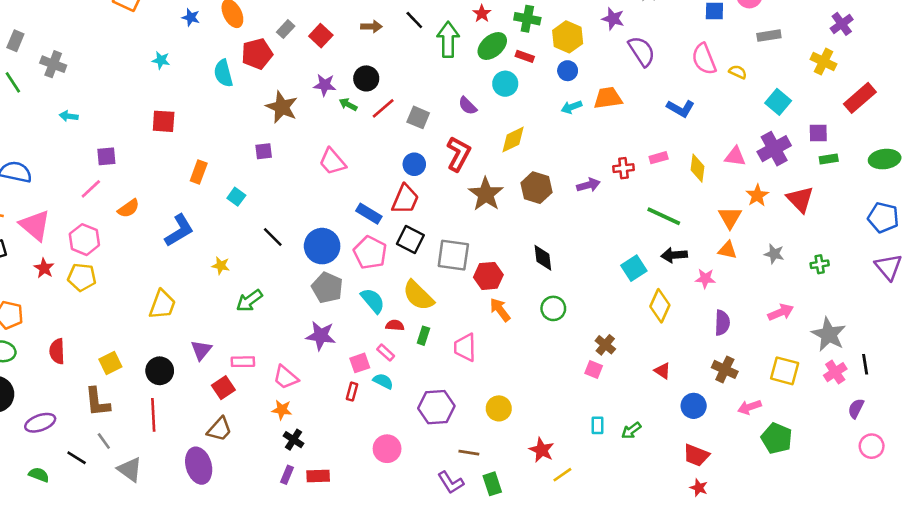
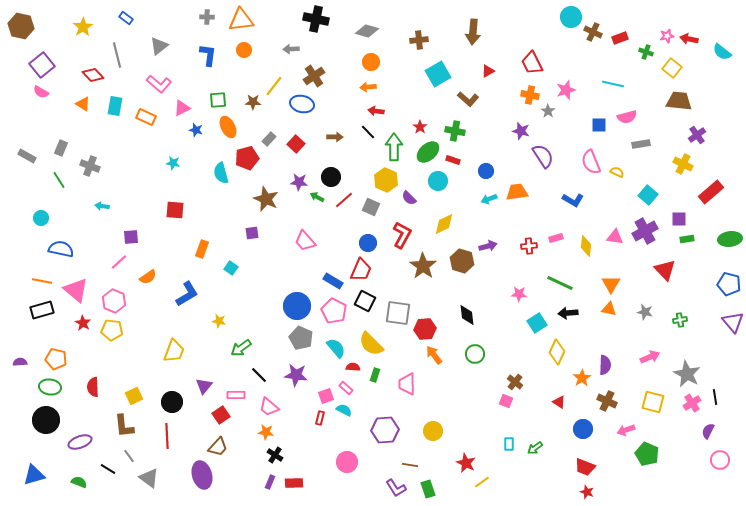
yellow hexagon: (568, 37) -> (386, 180), moved
purple arrow: (588, 185) -> (488, 246), moved
orange star: (757, 195) -> (582, 378), moved
black line: (273, 237) -> (259, 375), moved
pink star: (705, 279) -> (519, 294), moved

